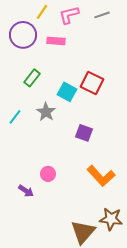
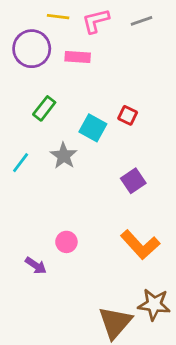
yellow line: (42, 12) -> (58, 17), turned 63
red square: (92, 83) -> (128, 115), size x0.6
purple square: (84, 133) -> (133, 181), moved, turned 36

